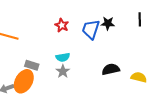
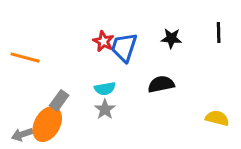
blue trapezoid: (91, 29) -> (124, 47), moved
gray rectangle: (32, 65) -> (59, 100), turned -72
black semicircle: (111, 69) -> (161, 84), moved

